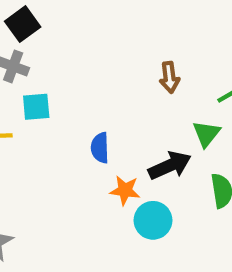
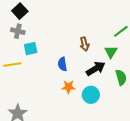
brown arrow: (169, 77) -> (84, 44), moved
orange star: (125, 190) -> (68, 87), moved

